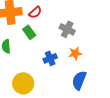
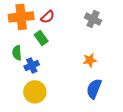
gray cross: (67, 29) -> (93, 19), moved
blue cross: (50, 58) -> (32, 65), moved

